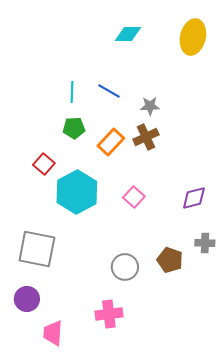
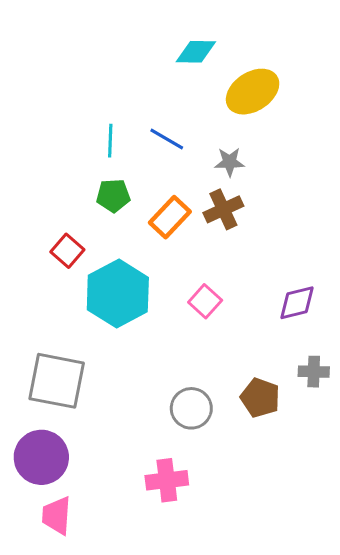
yellow ellipse: (193, 37) -> (253, 92), moved, turned 44
purple circle: (27, 299) -> (41, 457), size x1.4
pink trapezoid: (53, 333) -> (57, 515), moved

